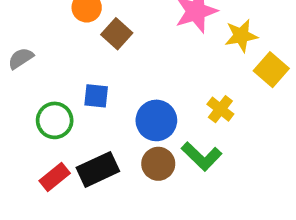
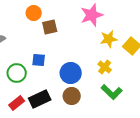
brown square: (117, 34) -> (50, 27), turned 35
yellow star: (241, 36) -> (109, 39), moved
green L-shape: (202, 156) -> (112, 92), moved

